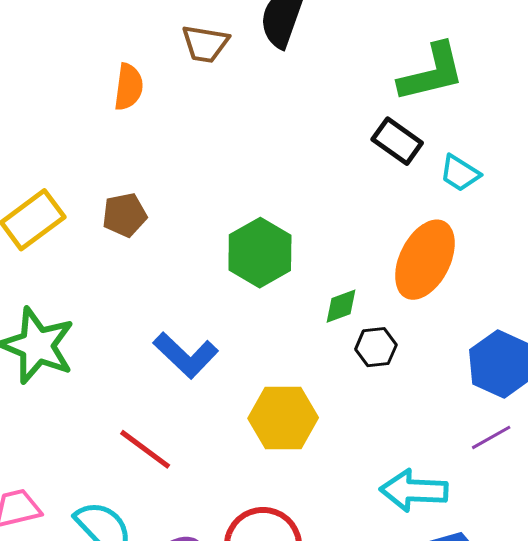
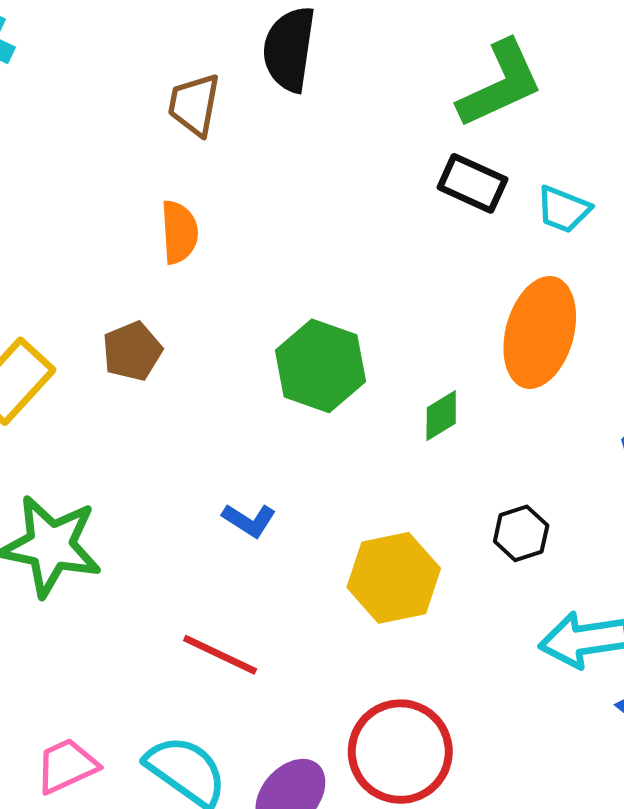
brown trapezoid: (205, 44) -> (194, 105), turned 102
orange semicircle: (129, 87) -> (179, 232), moved
black hexagon: (376, 347) -> (521, 533), moved
blue L-shape: (186, 355) -> (249, 520), size x0.6

